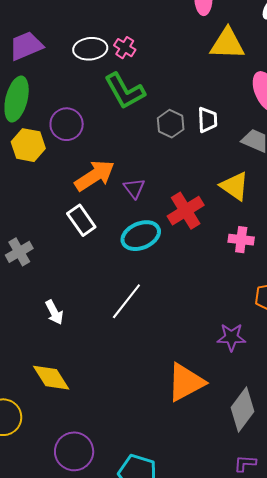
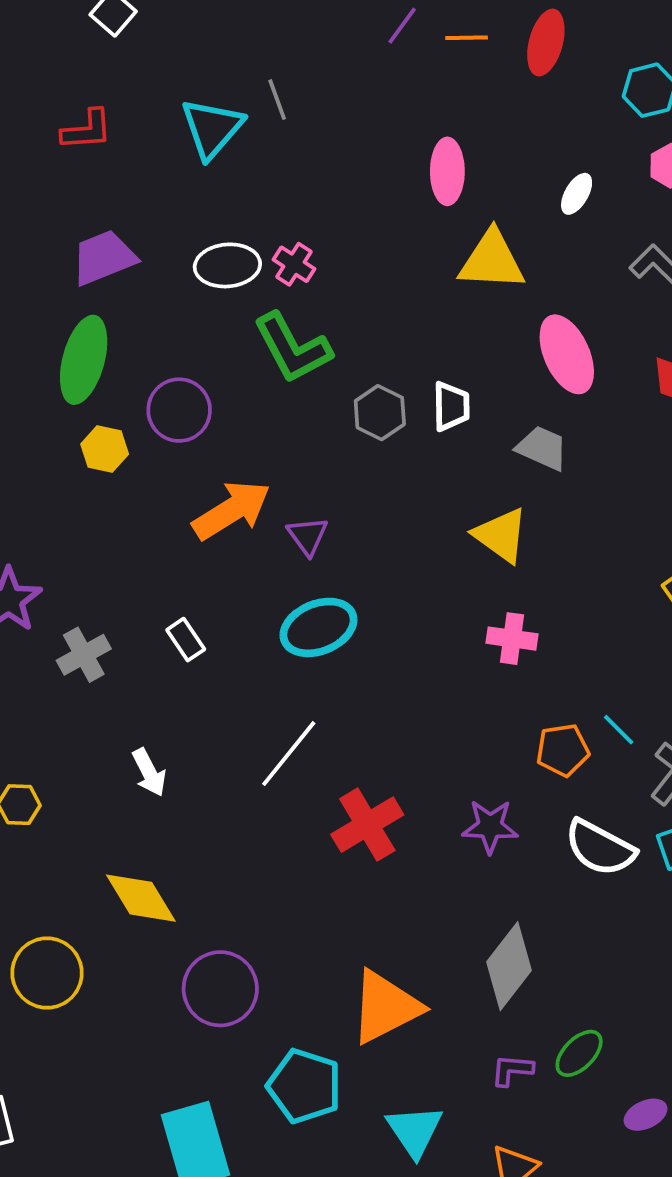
yellow hexagon: (28, 145) -> (105, 449), size x0.7
red cross: (186, 211) -> (367, 825), moved
white rectangle: (81, 220) -> (186, 640), moved, size x0.7
orange triangle: (186, 382) -> (385, 1007), moved
purple circle: (74, 451) -> (220, 989), moved

